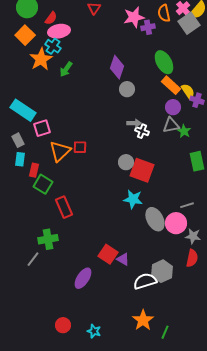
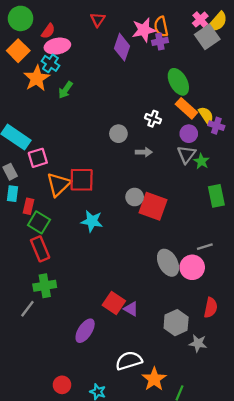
orange semicircle: (164, 13) -> (161, 27), moved
purple diamond: (117, 67) -> (122, 47), moved
gray circle: (127, 89) -> (118, 134), moved
gray triangle: (171, 125) -> (186, 154), turned -42
white cross: (142, 131) -> (153, 119), moved
red square: (80, 147) -> (82, 180), size x1.6
cyan star: (133, 199) -> (92, 221), moved
red rectangle: (64, 207) -> (40, 249), moved
gray star: (193, 236) -> (198, 343), moved
white semicircle: (145, 281) -> (129, 361), moved

